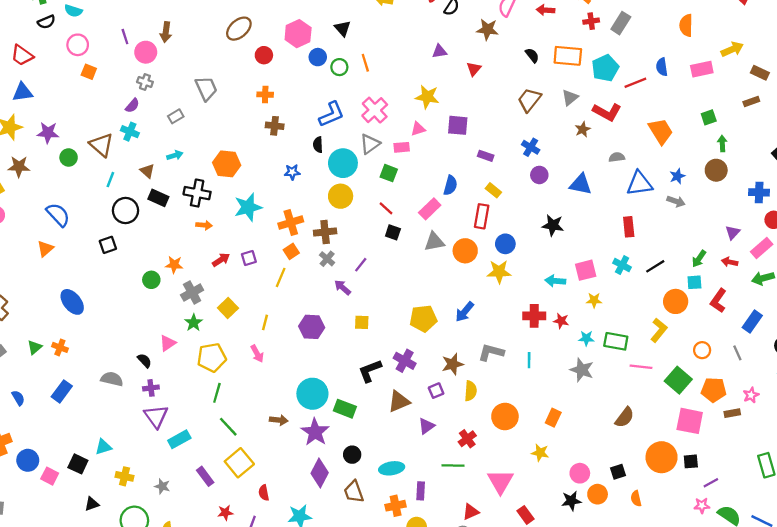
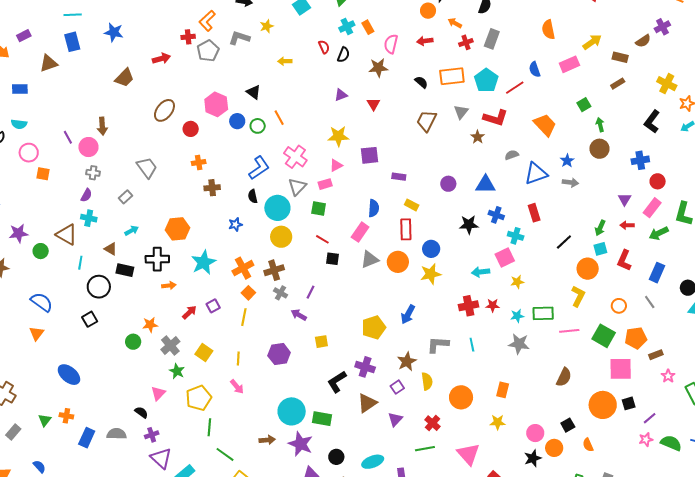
blue cross: (531, 147) -> (496, 215), moved
cyan cross: (622, 265) -> (516, 236), moved
blue rectangle: (62, 391) -> (87, 438), moved
pink star: (751, 395) -> (668, 376), moved

